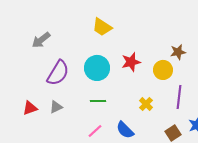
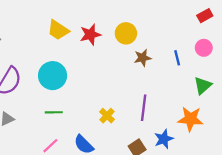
red star: (131, 62) -> (90, 34), moved
yellow circle: (163, 70) -> (126, 33), moved

